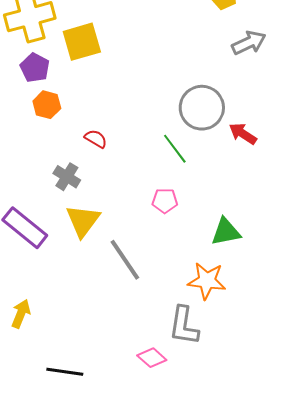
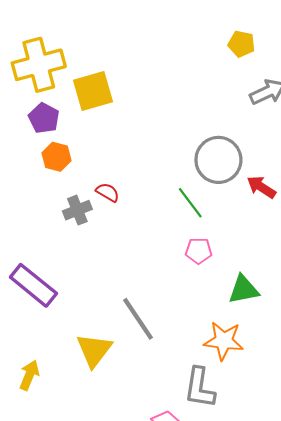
gray cross: (67, 177) -> (77, 210), moved, turned 36
pink pentagon: (165, 201) -> (199, 251), moved
yellow triangle: (83, 221) -> (94, 350), moved

